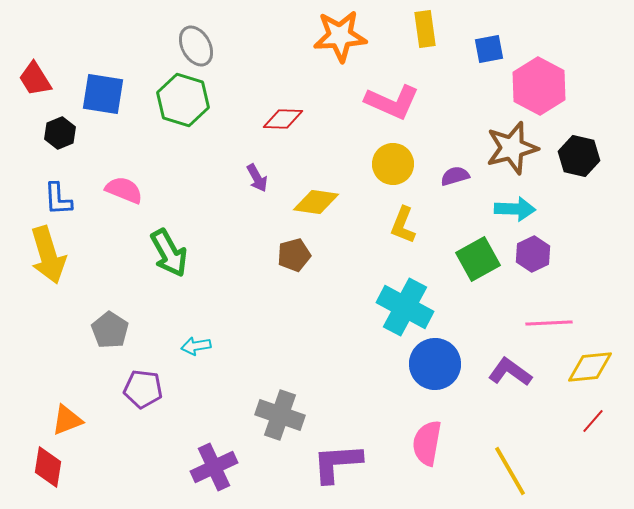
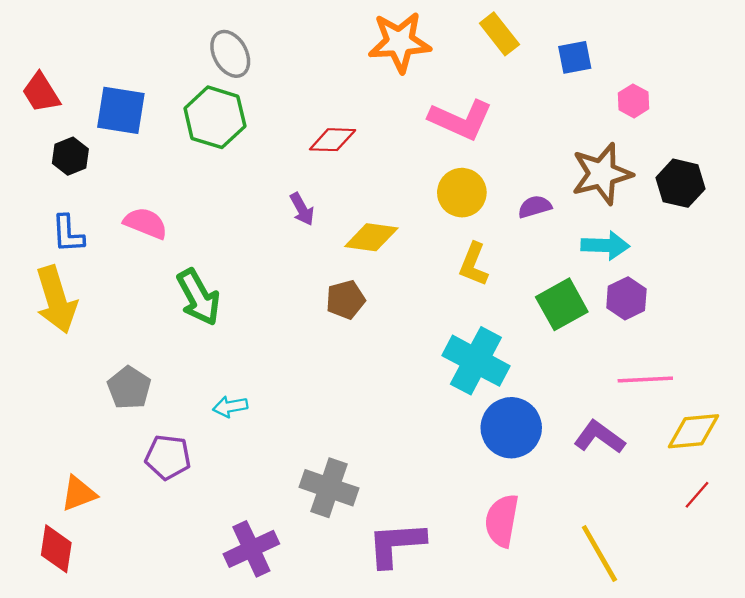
yellow rectangle: (425, 29) -> (499, 34), turned -30
pink hexagon: (539, 86) -> (634, 101), size x0.5

